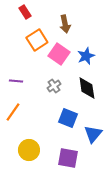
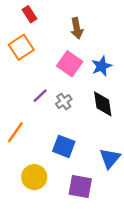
orange square: (37, 40) -> (21, 47), moved
purple line: (16, 81) -> (40, 96), moved, turned -48
blue square: (68, 118) -> (64, 146), moved

